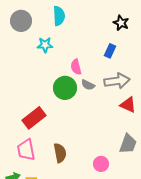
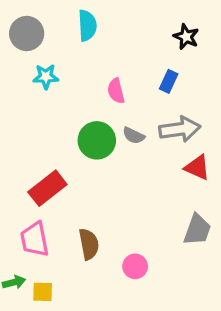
cyan star: (45, 45) -> (46, 77), moved
pink semicircle: (76, 67) -> (116, 91), moved
pink circle: (101, 164) -> (135, 266), moved

